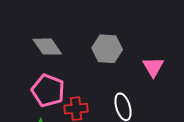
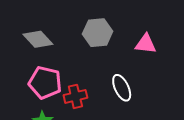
pink triangle: (153, 67) -> (146, 44), turned -45

